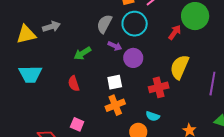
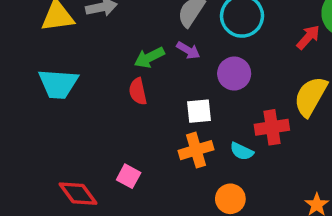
purple arrow: (115, 46) -> (188, 50), moved
red semicircle: (74, 84) -> (138, 91), moved
cyan semicircle: (153, 116) -> (242, 151), moved

